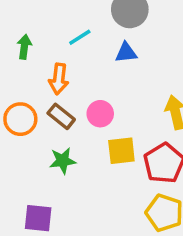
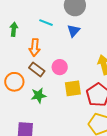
cyan line: (80, 37) -> (46, 23), turned 56
blue triangle: (126, 53) -> (74, 31), turned -40
orange circle: (20, 119) -> (14, 82), moved

